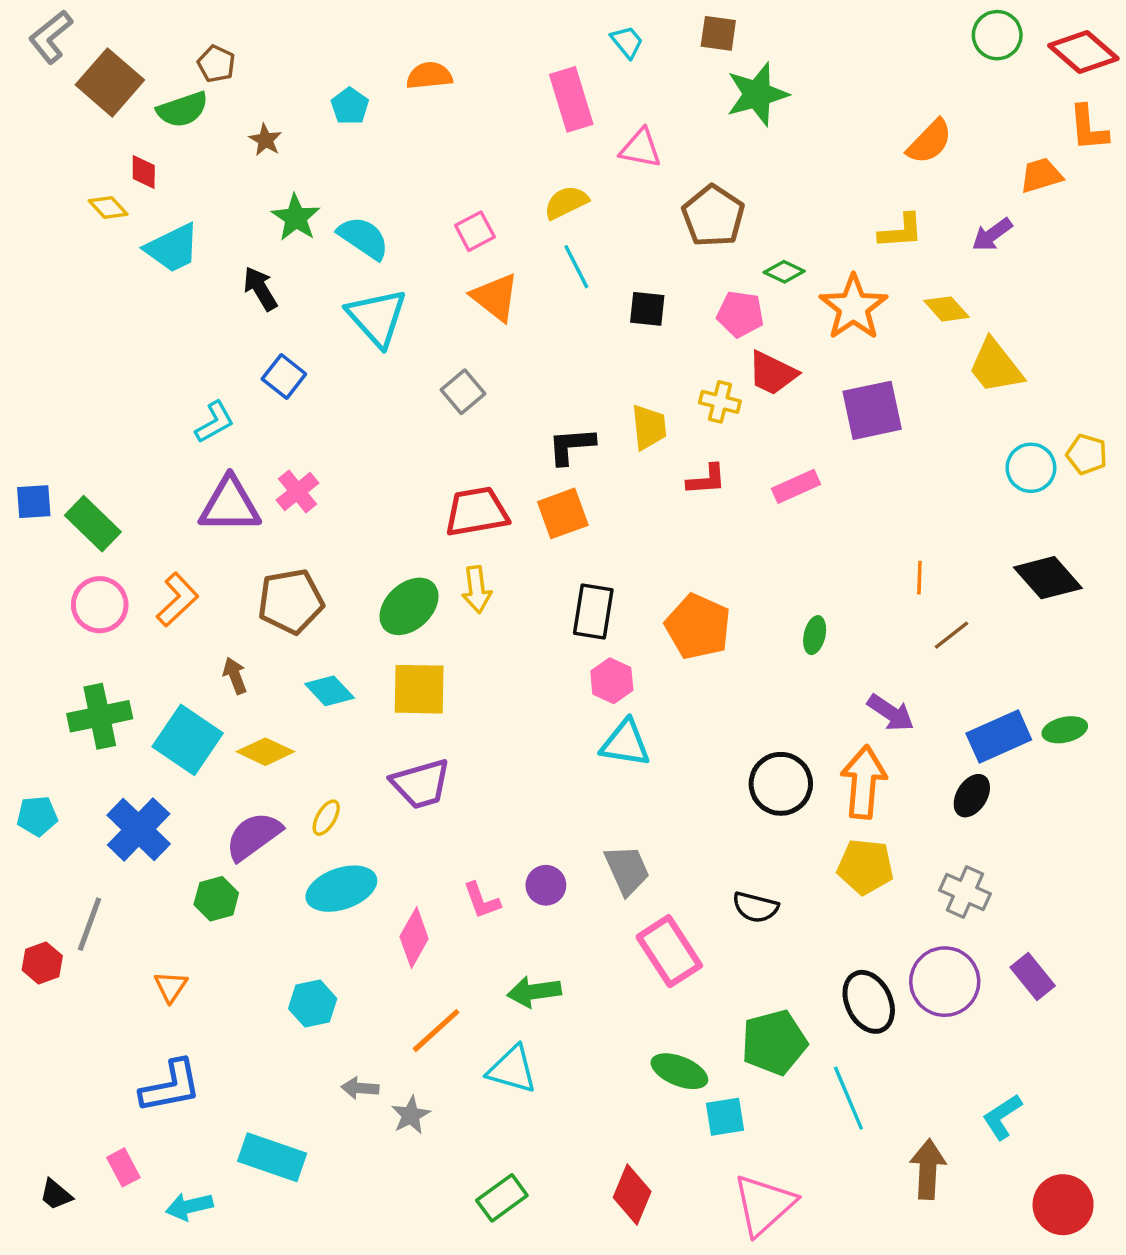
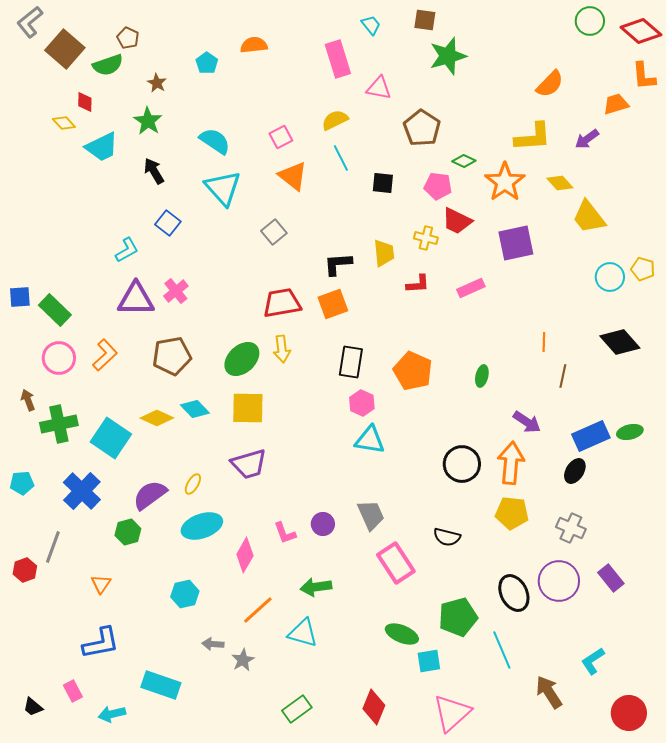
green star: (296, 218) -> (148, 121), moved
yellow L-shape: (901, 231) -> (533, 137), size x1.4
brown line: (952, 635) -> (563, 376), turned -40
brown arrow: (235, 676) -> (28, 400), moved
yellow diamond: (265, 752) -> (157, 418), moved
brown arrow: (928, 1169) -> (549, 692), turned -36

